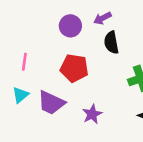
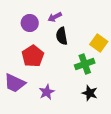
red pentagon: (74, 68) -> (33, 56), turned 30

